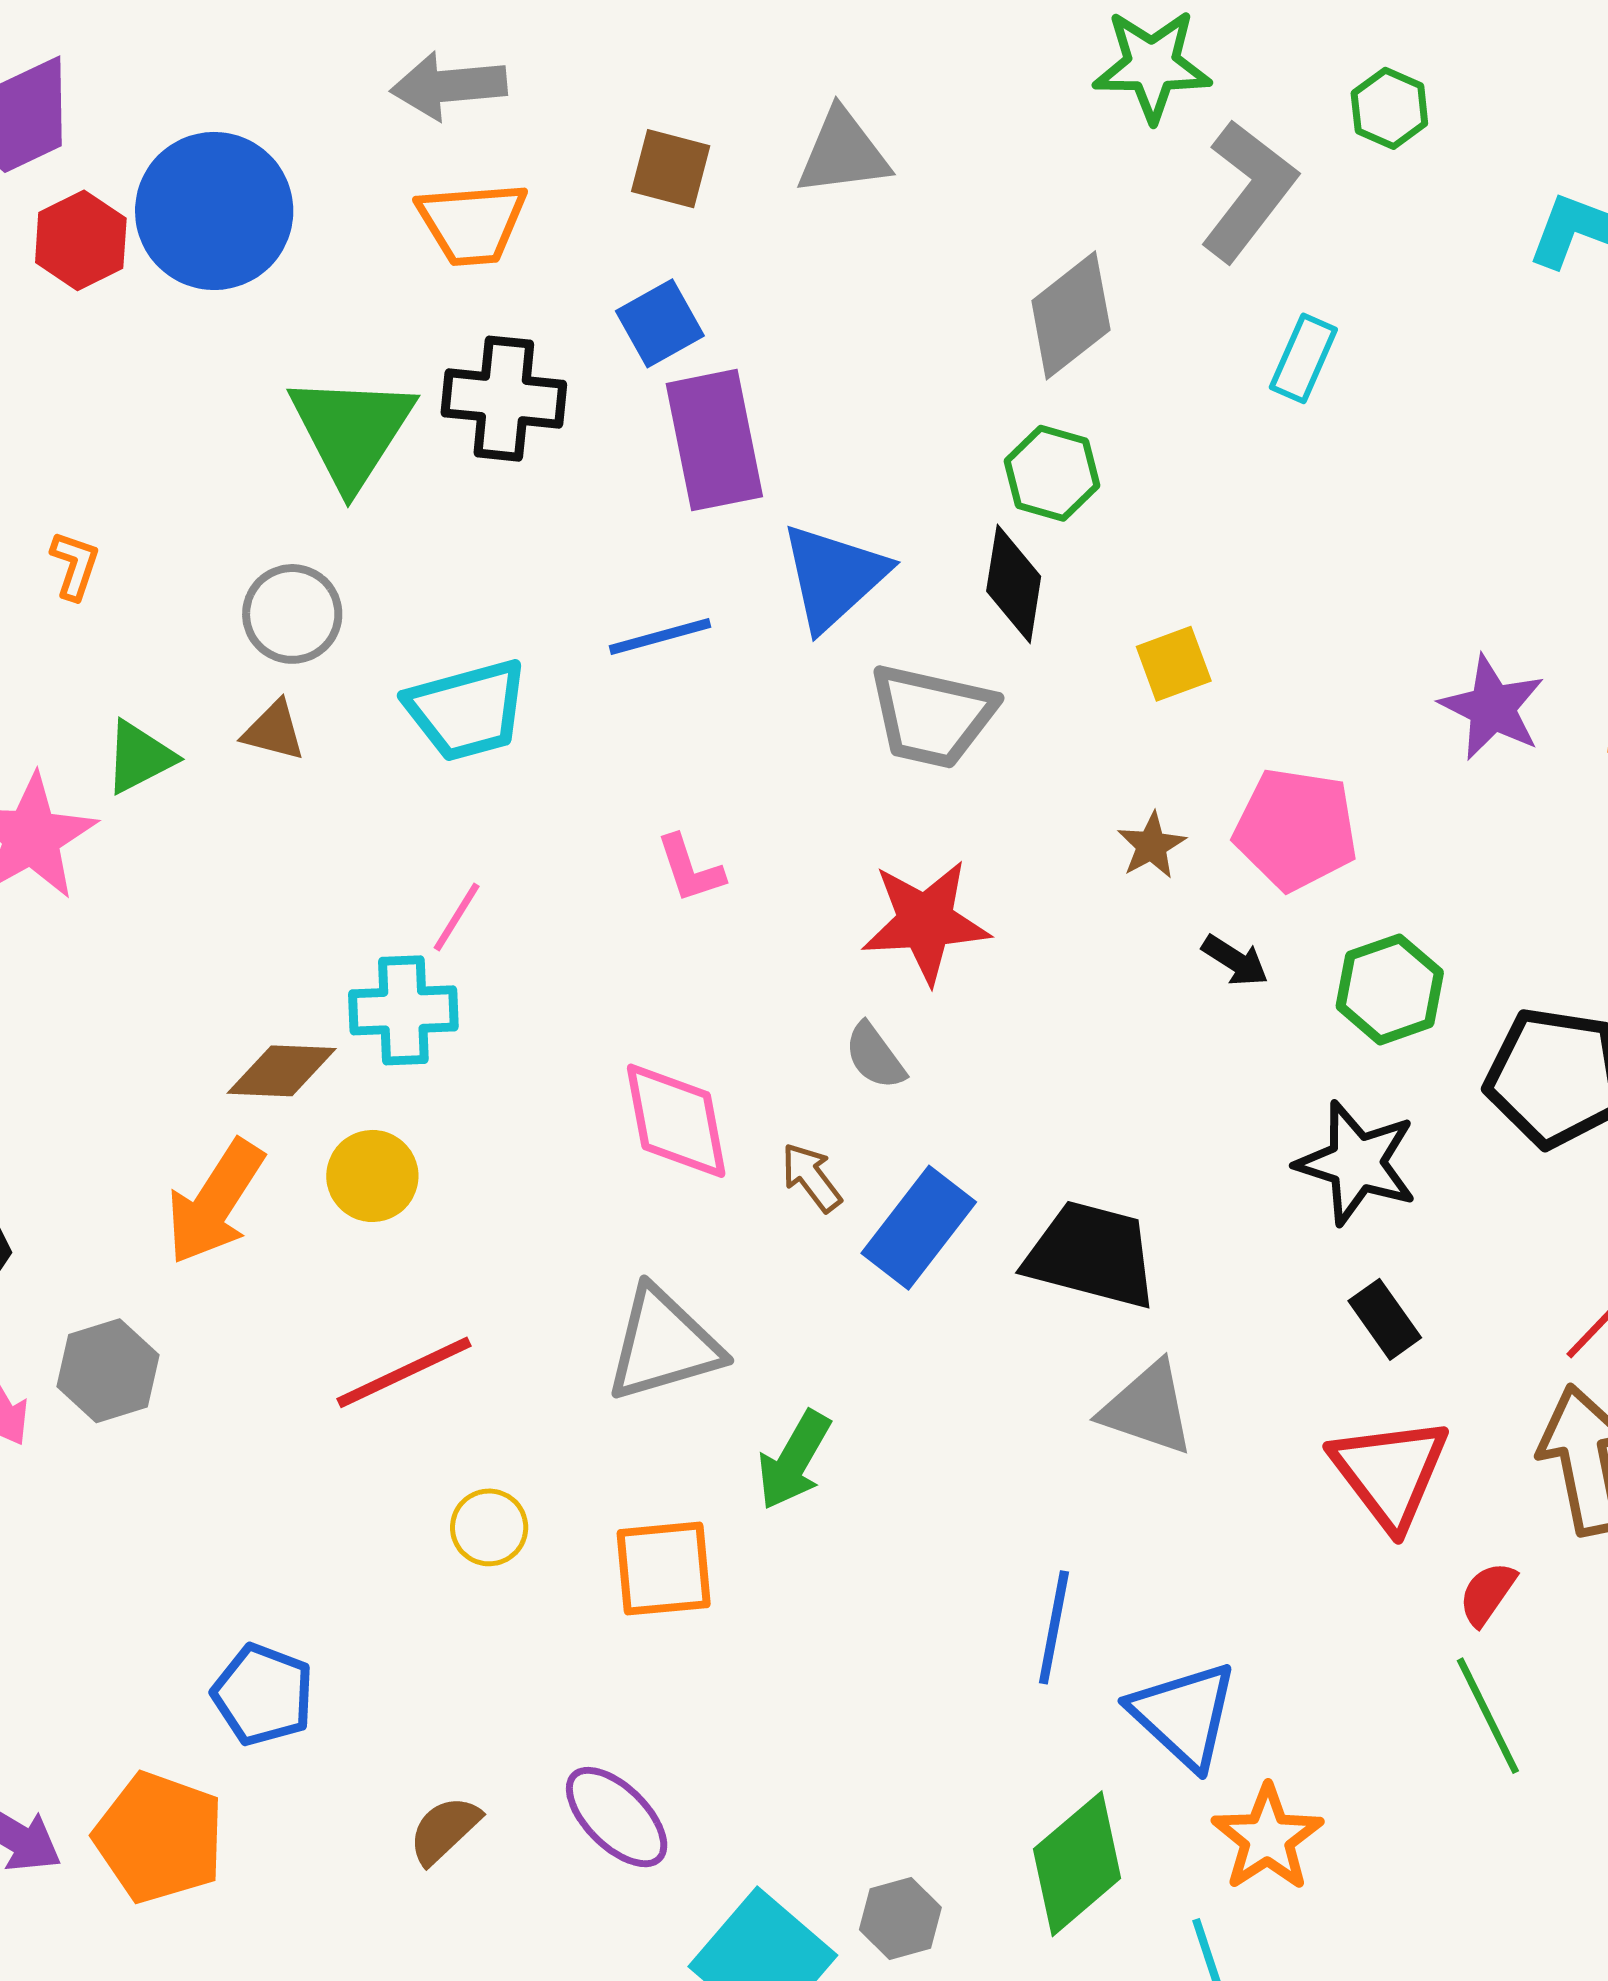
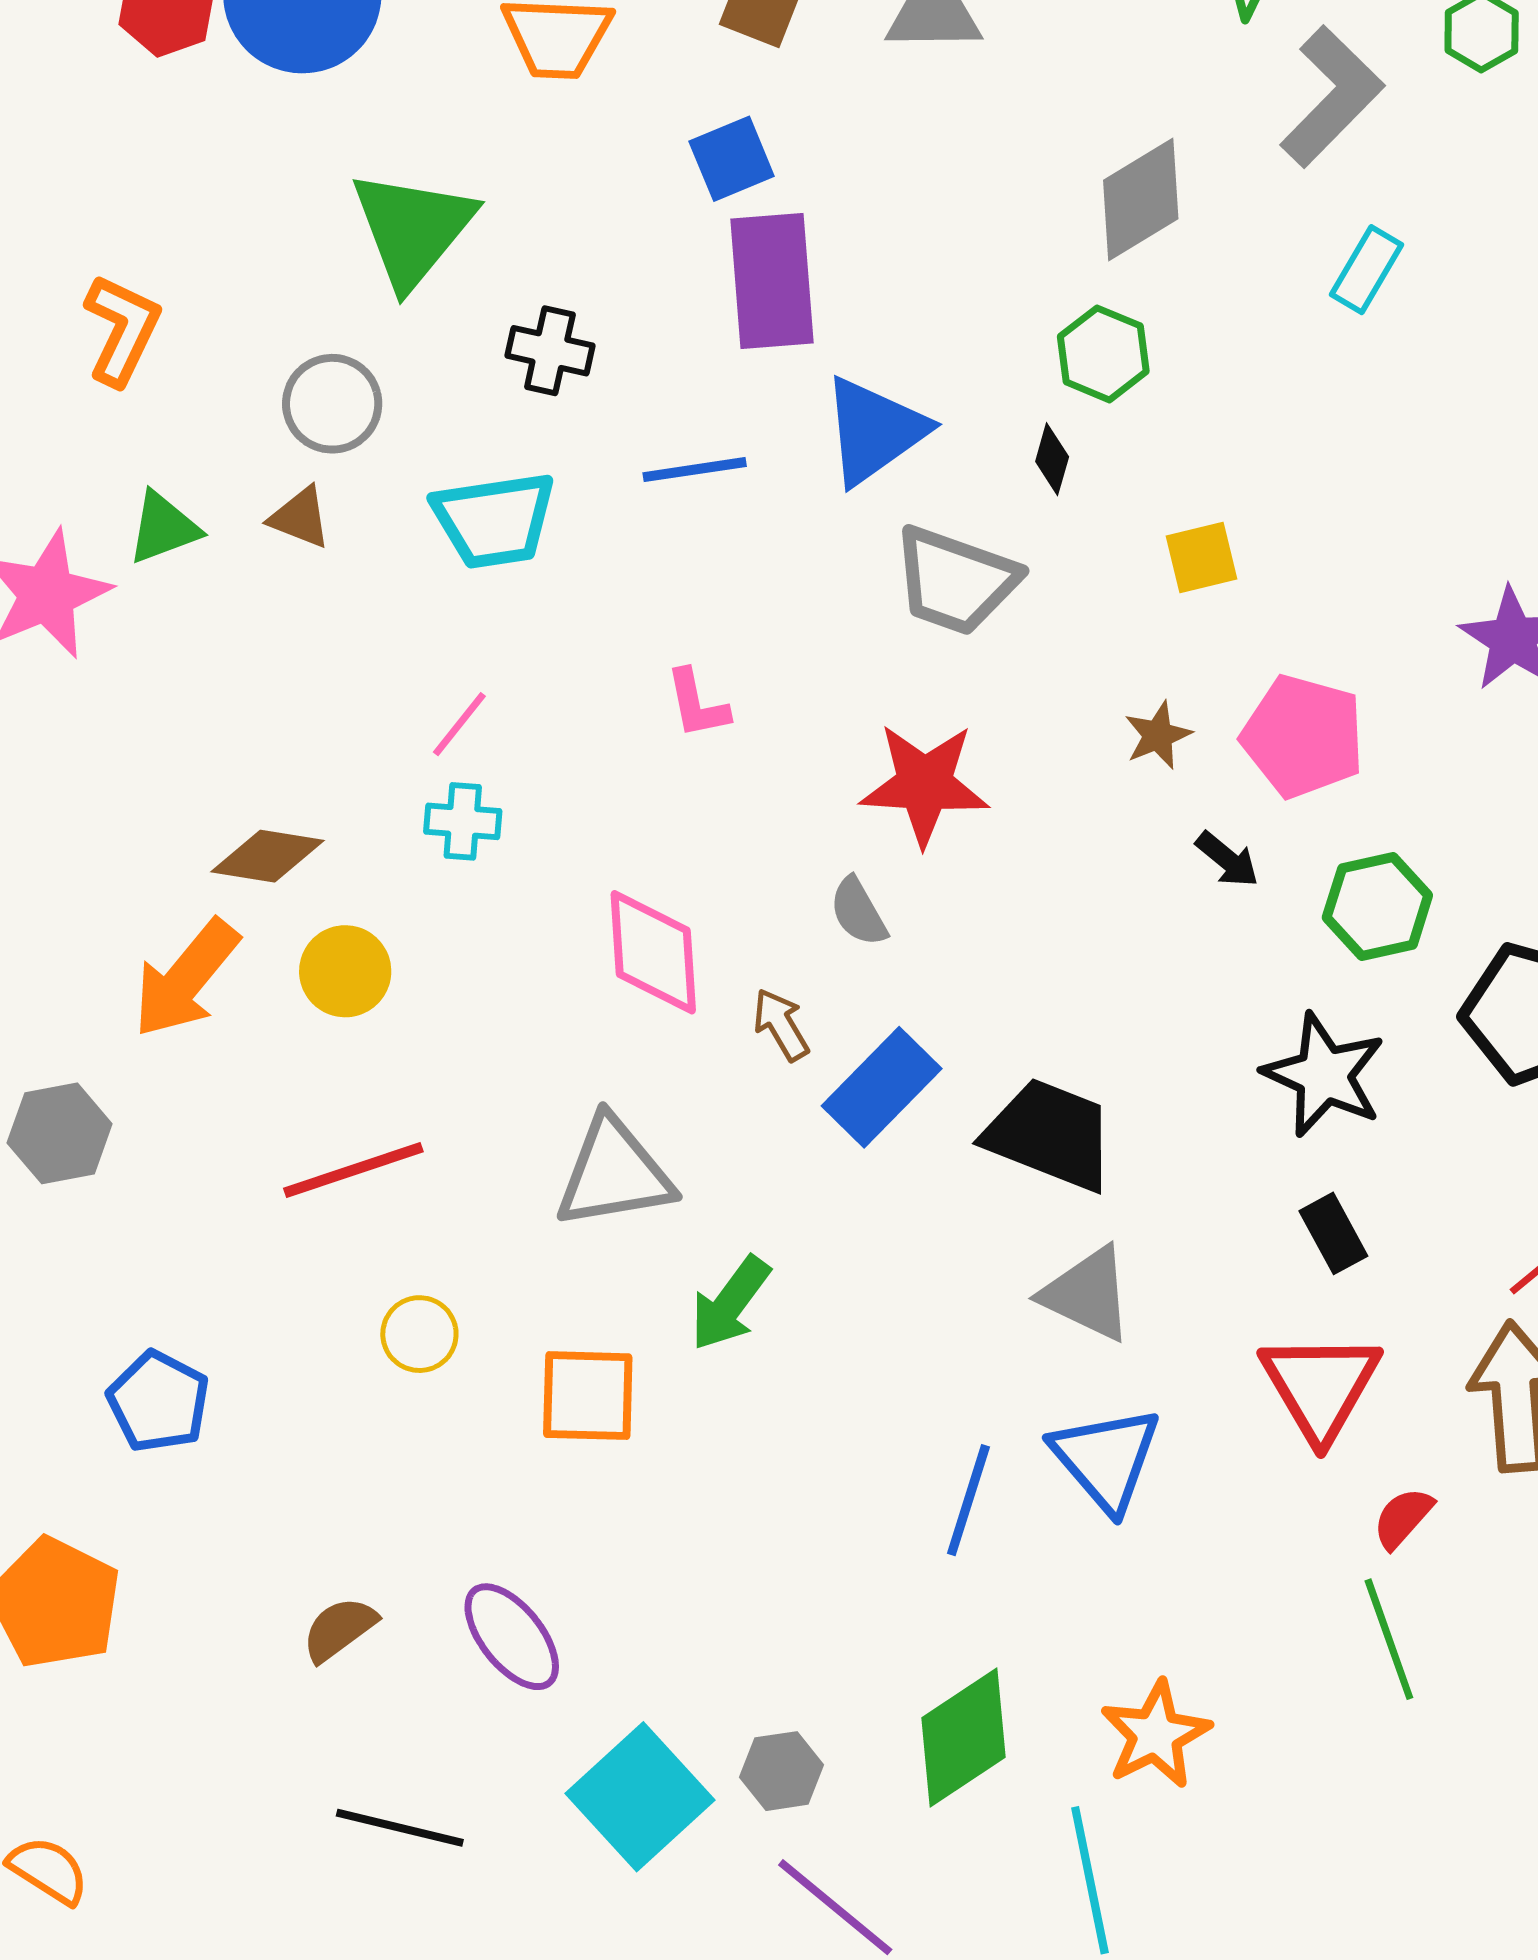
black cross: (504, 399) -> (550, 351), moved, size x0.7
orange L-shape: (75, 565) -> (122, 330), size x1.6
black diamond: (1014, 584) -> (1052, 459), size x0.6
cyan cross: (403, 1010) -> (463, 821), moved, size x0.7
blue pentagon: (263, 1695) -> (158, 1402), moved
blue triangle: (1184, 1715) -> (1106, 1459), moved

